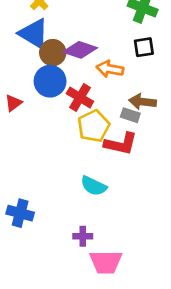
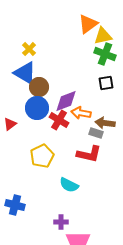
purple diamond: (80, 50) -> (66, 101), moved, turned -40
orange arrow: (110, 69) -> (81, 113), moved
yellow pentagon: (94, 126) -> (42, 156), moved

